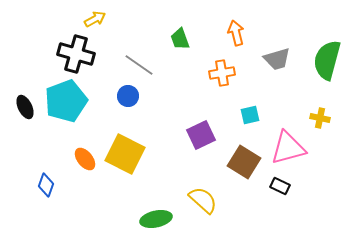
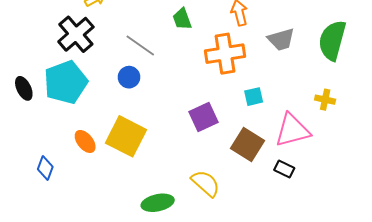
black cross: (76, 54) -> (76, 34), turned 33
orange cross: (222, 73) -> (225, 54), size x1.5

